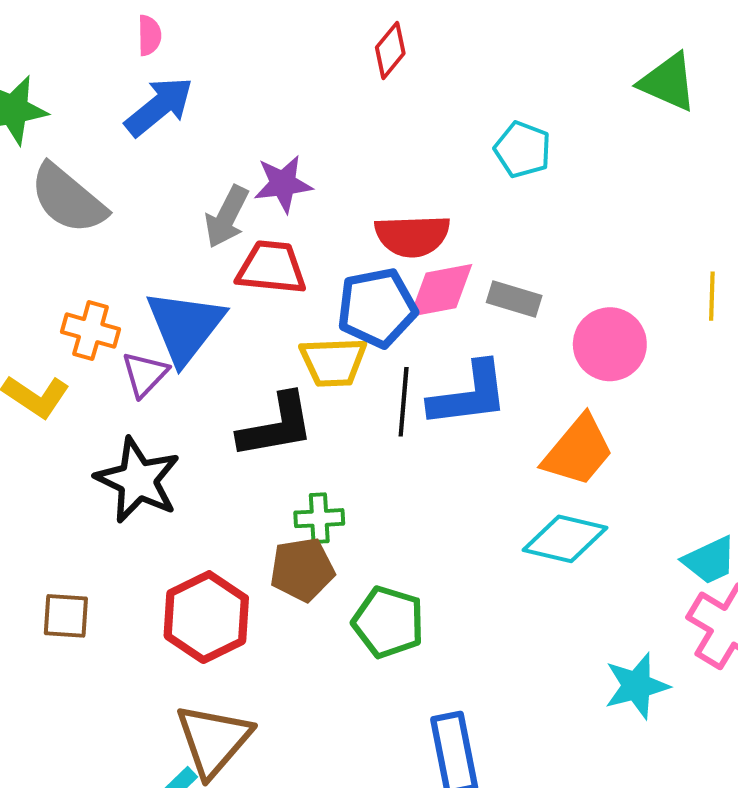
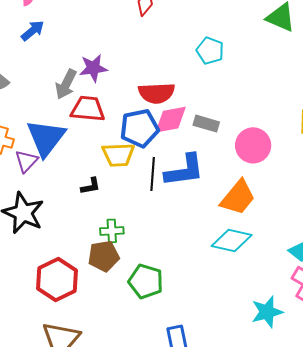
blue arrow: (159, 106) -> (33, 31), size x0.7
black L-shape: (276, 426) -> (91, 186), size x0.5

